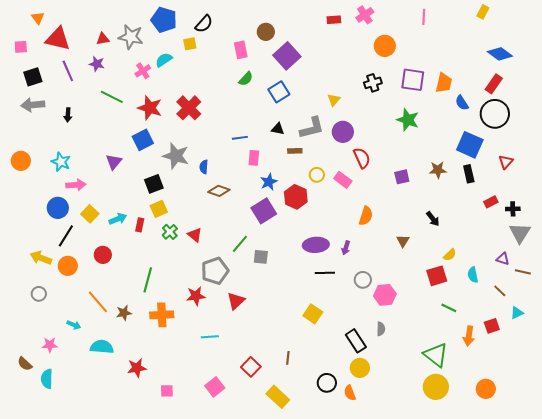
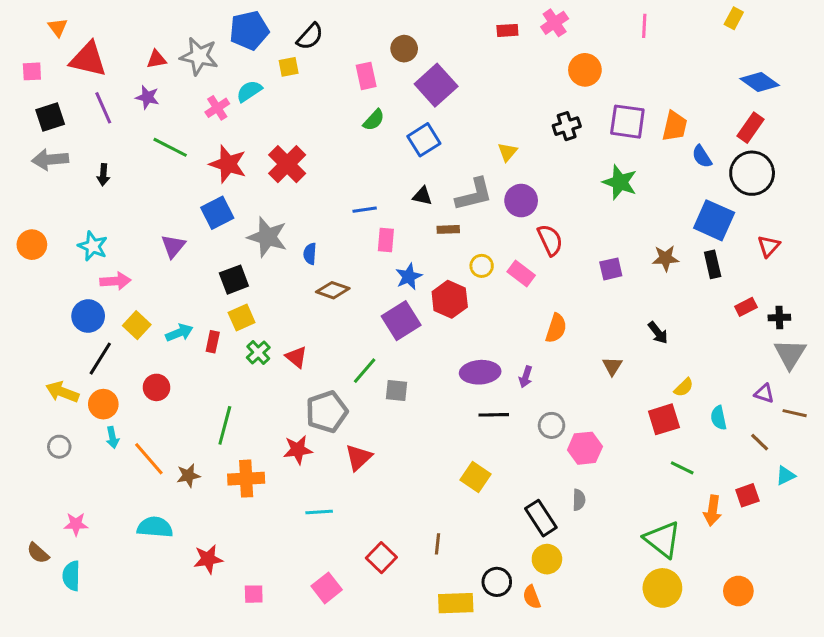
blue pentagon: (164, 20) -> (249, 30), turned -30
cyan arrow: (74, 325) -> (112, 438), moved, turned 56
yellow rectangle: (278, 397) -> (456, 603), moved, turned -45

